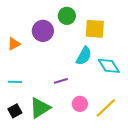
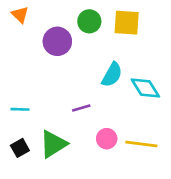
yellow square: (95, 29) -> (127, 23), moved
orange triangle: (14, 44) -> (20, 15), moved, turned -48
yellow line: (106, 108) -> (141, 144), turned 50

